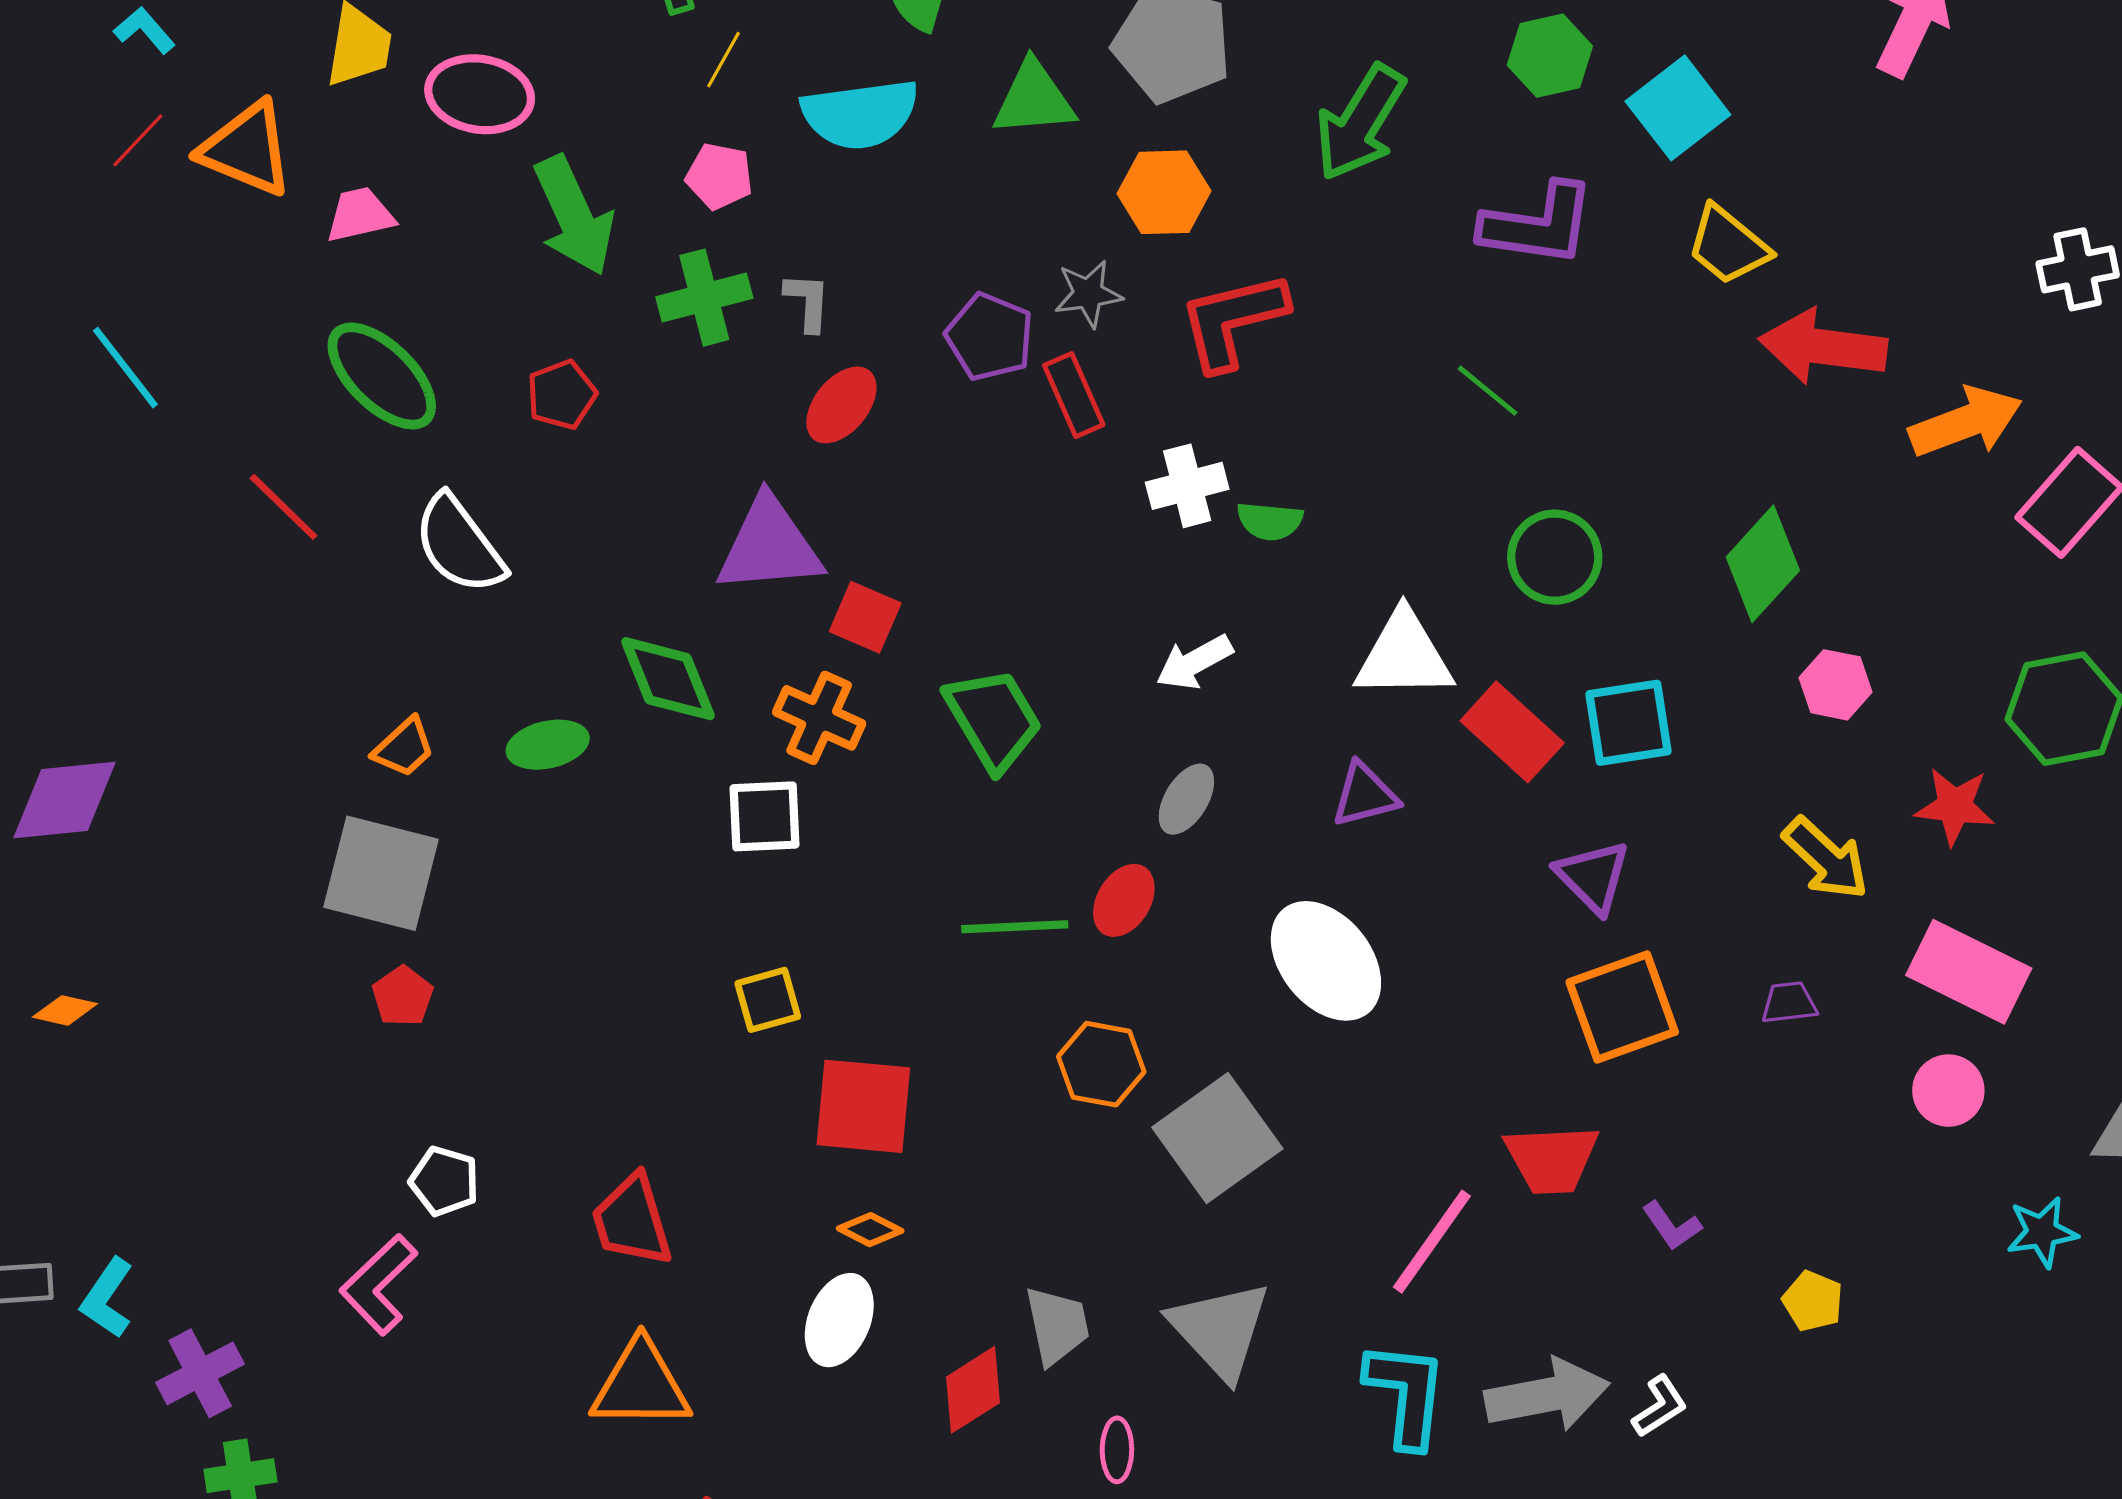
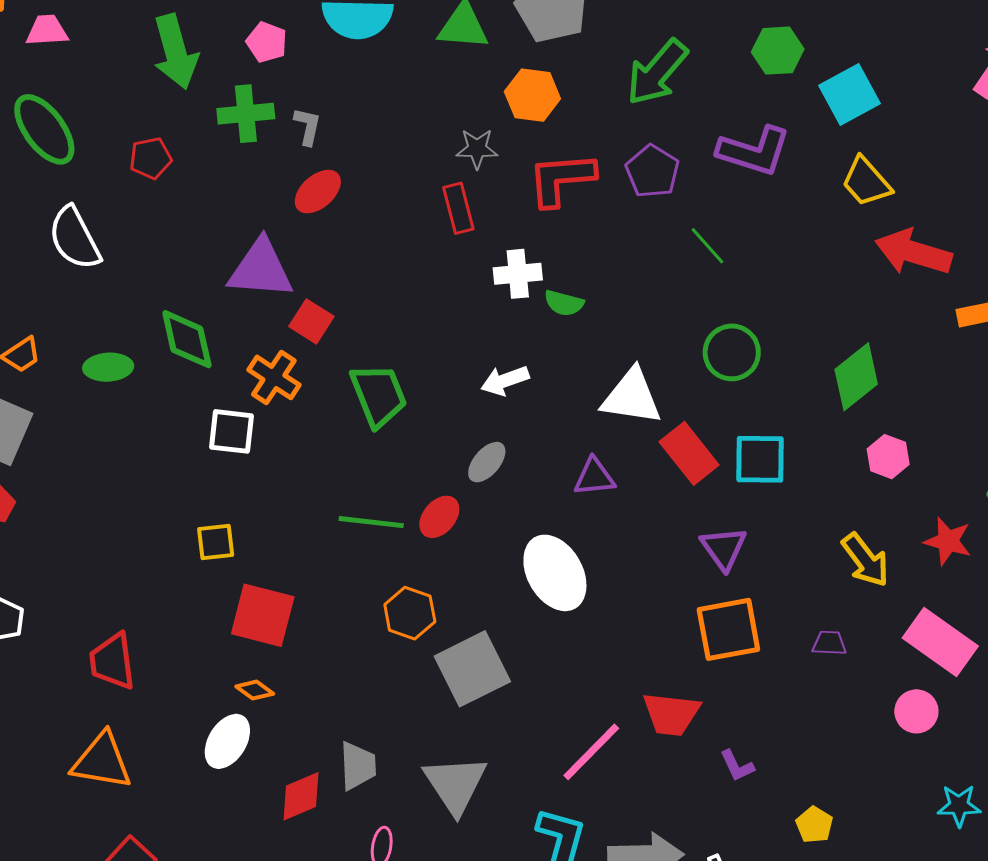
purple pentagon: (990, 337) -> (652, 171), moved

